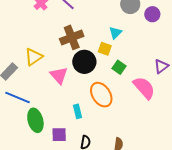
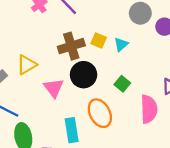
yellow square: (105, 49) -> (99, 40), moved
pink semicircle: (144, 88) -> (149, 109), turned 35
cyan rectangle: (77, 111) -> (72, 130), size x1.5

